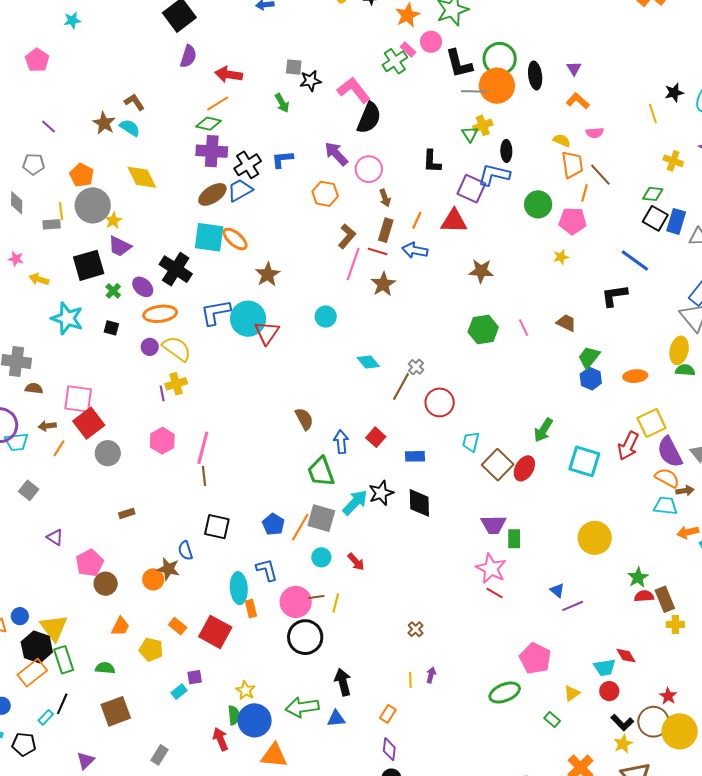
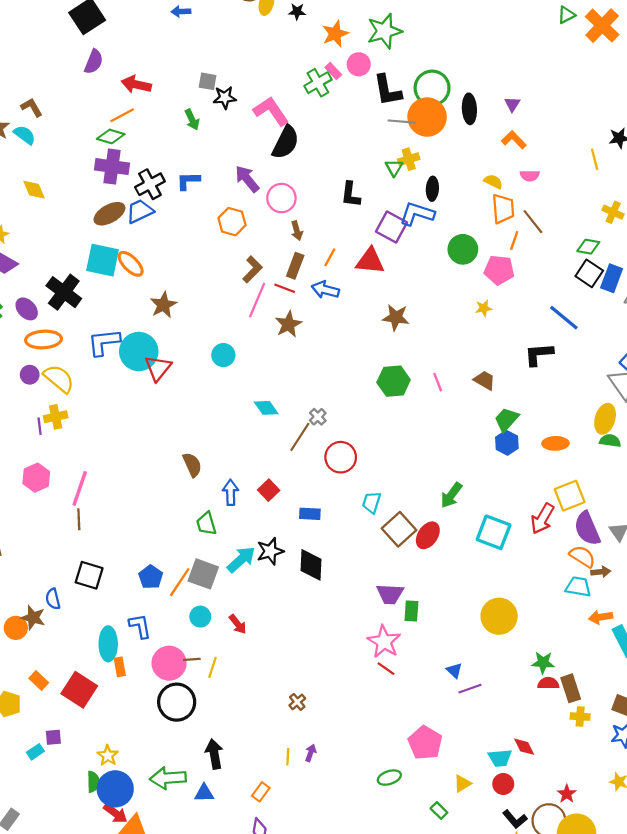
yellow diamond: (142, 177) -> (34, 190), size x0.7
green trapezoid: (321, 472) -> (206, 524), size x0.7
green star: (638, 577) -> (543, 663), turned 30
green ellipse: (505, 693) -> (389, 778), size x0.7
red arrow: (220, 739) -> (115, 813), moved, turned 145

